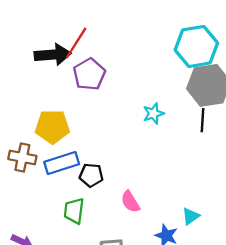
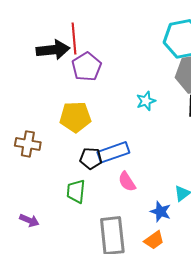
red line: (76, 43) -> (74, 39), turned -36
yellow pentagon: (52, 127) -> (75, 117), moved
blue rectangle: (62, 163) -> (113, 152), moved

